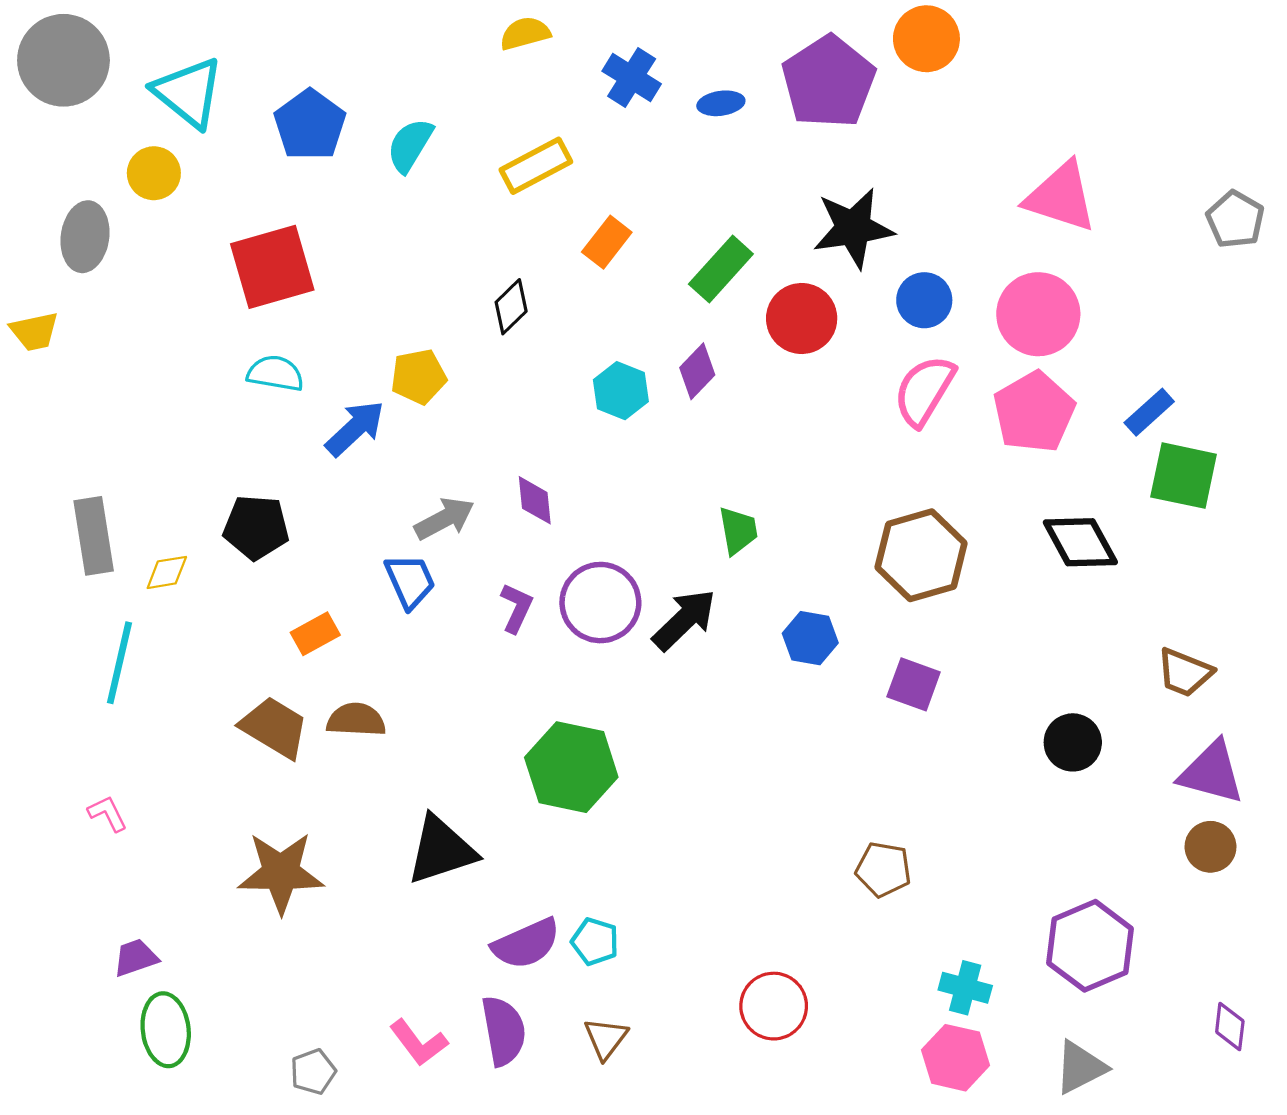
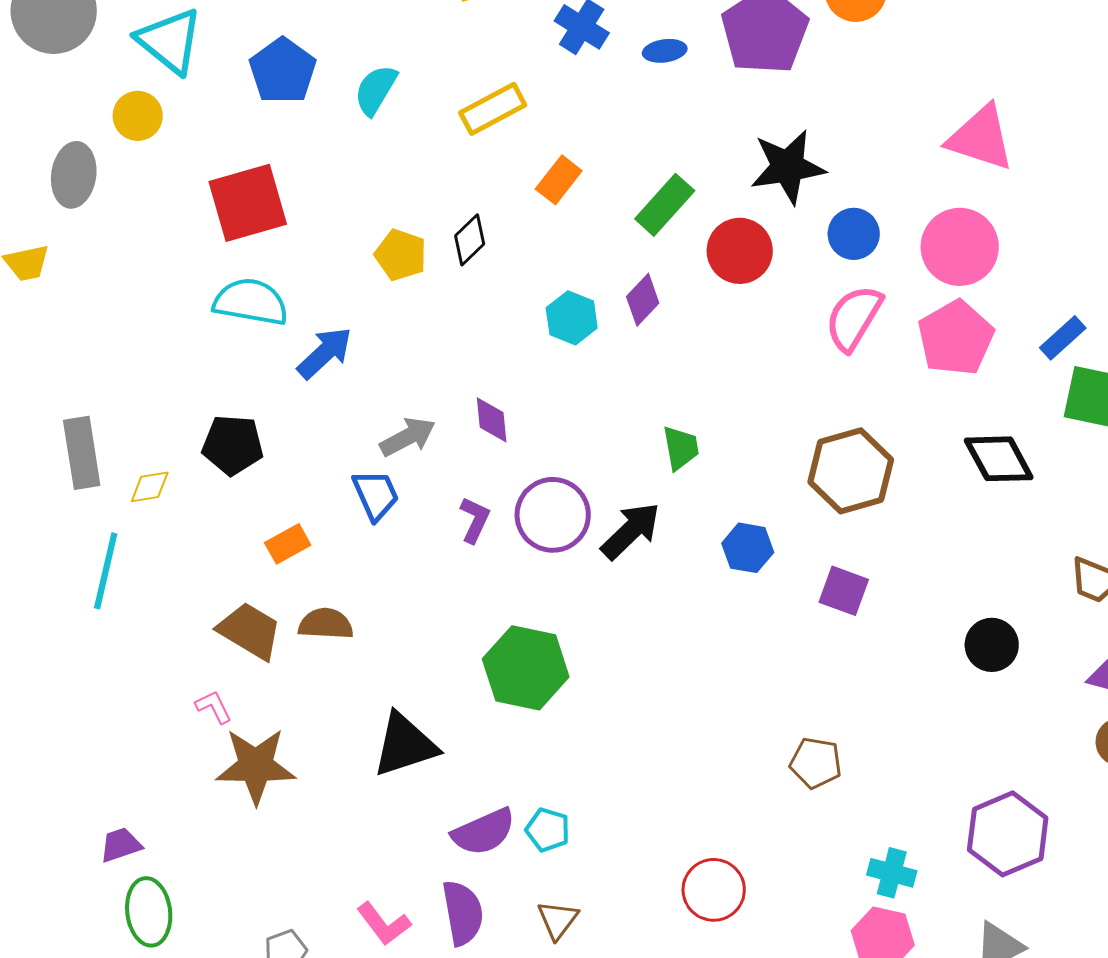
cyan semicircle: (275, 373) -> (251, 302), size x1.4
yellow pentagon: (419, 377) -> (401, 255), moved, turned 30
pink L-shape: (108, 813) -> (214, 707), moved

